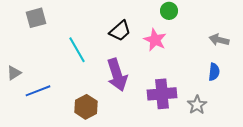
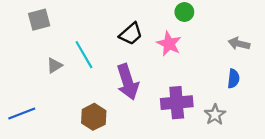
gray triangle: (14, 73) -> (54, 66), moved
blue line: (38, 91) -> (22, 114), moved

